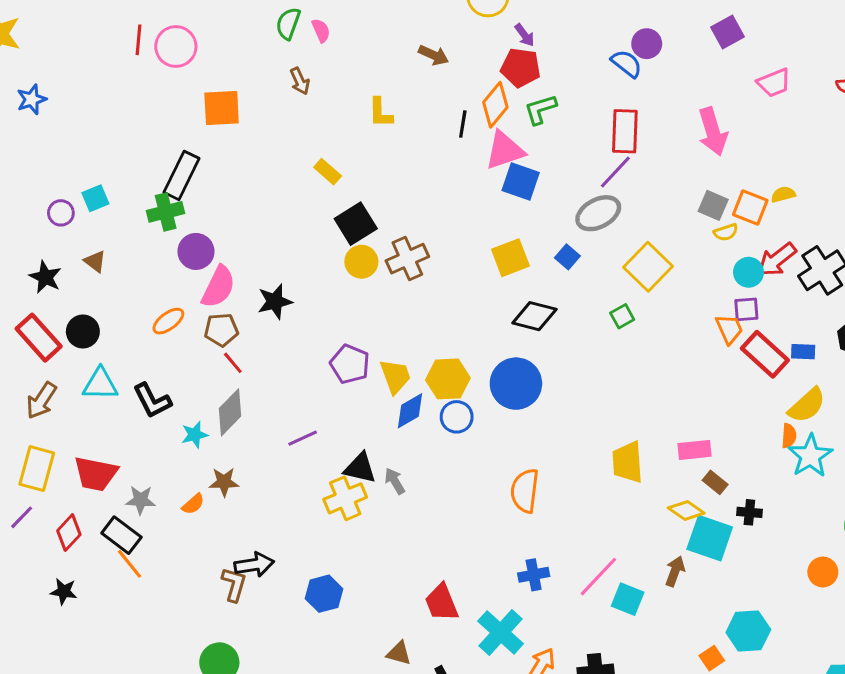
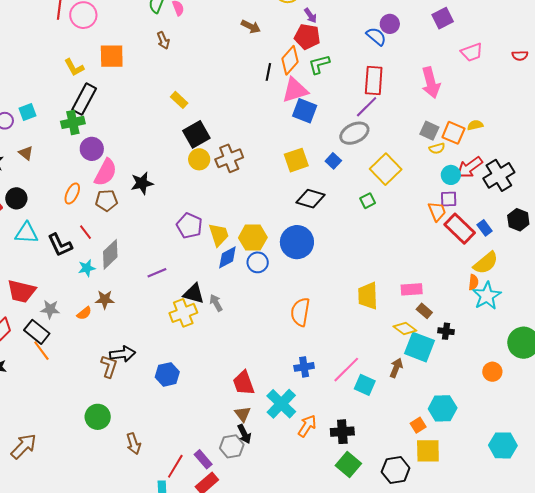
yellow L-shape: (380, 113) -> (74, 67), moved, turned -30
orange ellipse: (168, 321) -> (72, 194), turned -30
blue rectangle: (803, 352) -> (485, 228), turned 49
red line: (233, 363) -> (86, 232), moved
brown triangle: (399, 653) -> (243, 414), moved, turned 36

